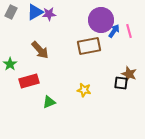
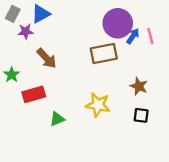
purple star: (49, 14) -> (26, 31), moved
brown star: (129, 74) -> (139, 86), moved
black square: (121, 83) -> (141, 115), moved
yellow star: (84, 90) -> (98, 105), size x1.5

